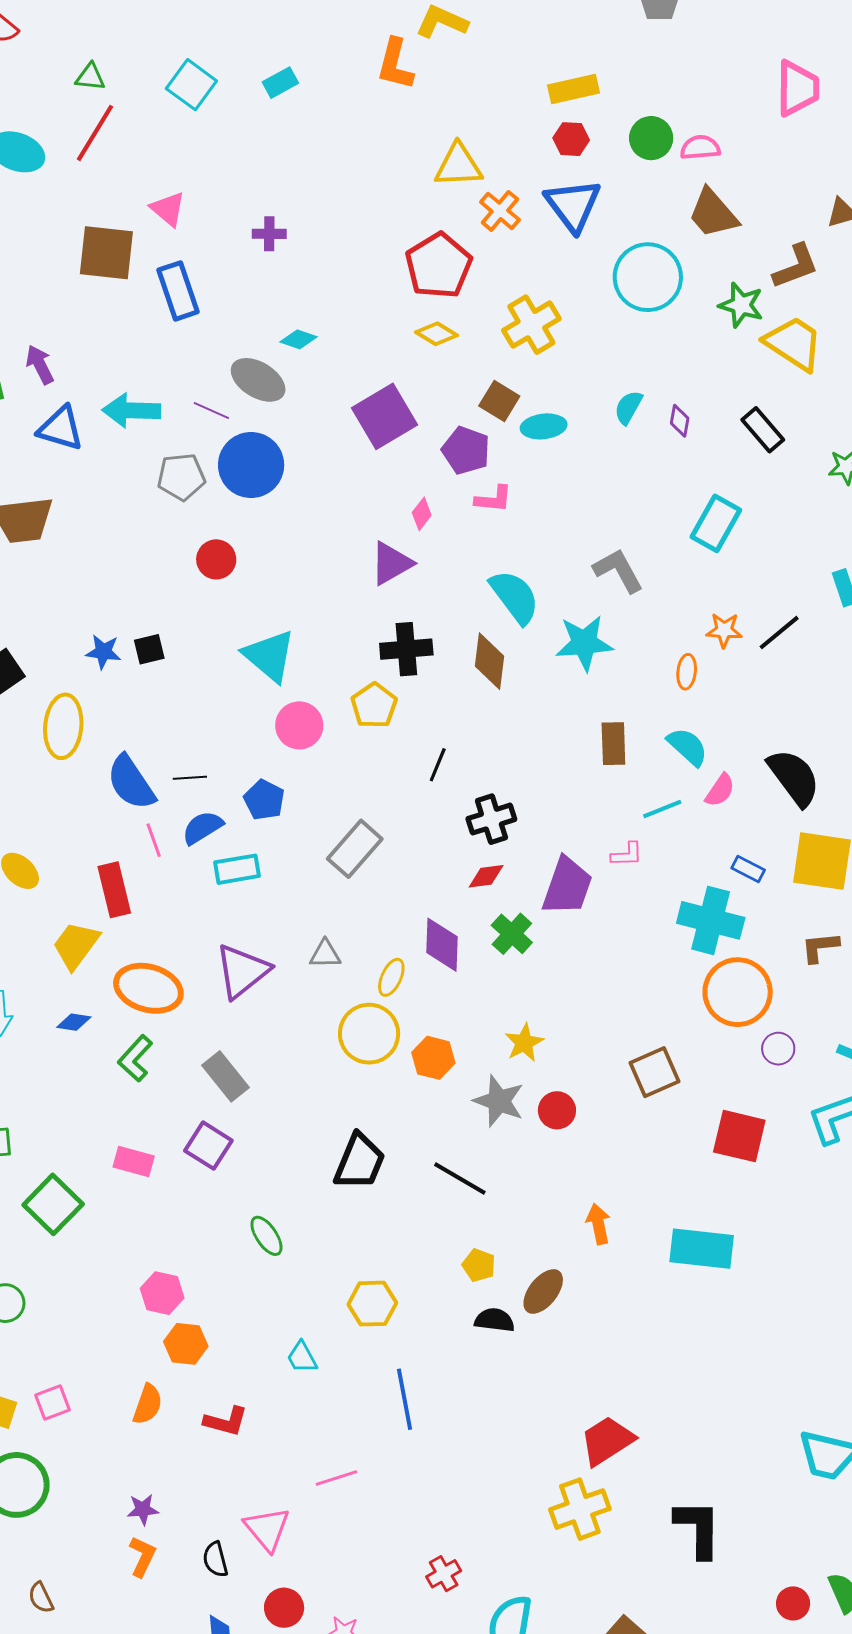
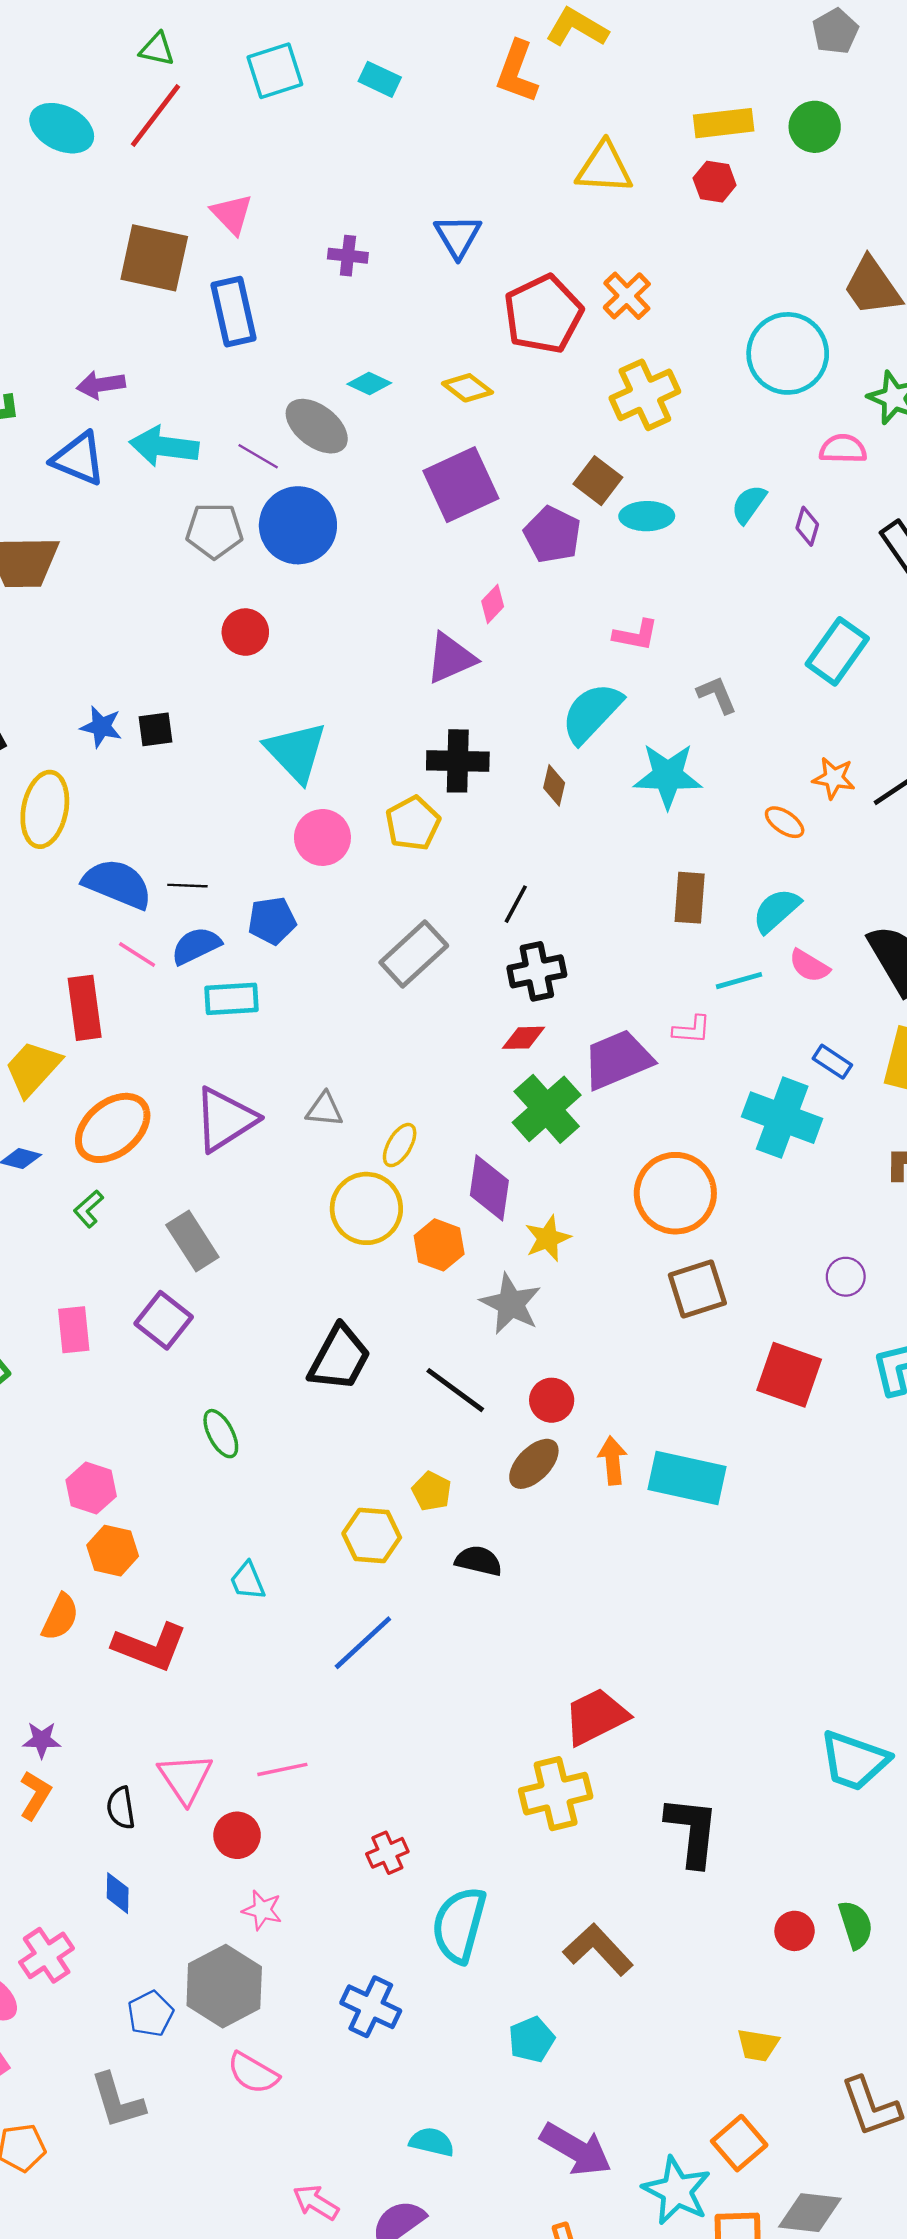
cyan rectangle: (280, 83) -> (380, 79), turned 48
cyan square: (191, 85) -> (275, 71), turned 30
green circle: (651, 138) -> (815, 127), moved
pink semicircle: (700, 147) -> (843, 449), moved
yellow triangle: (458, 165) -> (604, 168), moved
blue triangle: (573, 205) -> (458, 236), moved, size x0.7
orange cross: (500, 211) -> (627, 296), moved
yellow diamond: (436, 334) -> (467, 388), moved
purple arrow: (40, 365) -> (101, 385), moved, turned -78
pink L-shape: (494, 499) -> (636, 635), moved
gray L-shape: (618, 571) -> (717, 695), size x0.7
cyan semicircle: (515, 597) -> (592, 713), turned -106
brown diamond: (489, 661) -> (554, 785), size x0.6
orange ellipse: (687, 672) -> (785, 822), turned -68
cyan semicircle: (688, 747) -> (776, 910), turned -90
black line: (438, 765) -> (516, 904), moved
blue semicircle: (131, 782) -> (117, 884), turned 140
pink semicircle: (720, 790) -> (809, 966), turned 81
blue pentagon: (264, 800) -> (272, 921), turned 30
pink line: (154, 840) -> (137, 954), turned -44
gray rectangle: (355, 849) -> (414, 954), moved
purple trapezoid: (567, 886) -> (618, 1060), turned -138
green cross: (512, 934) -> (547, 1109), size x1.4
purple diamond: (442, 945) -> (489, 1188), moved
orange ellipse: (148, 988) -> (113, 1128), turned -62
orange circle: (738, 992) -> (675, 1193), moved
green L-shape: (135, 1058) -> (89, 1209), size x0.7
red circle: (557, 1110) -> (552, 1400), moved
pink rectangle: (134, 1161) -> (74, 1330), turned 63
cyan rectangle: (702, 1249) -> (687, 1478), moved
yellow pentagon: (479, 1265) -> (432, 1491), moved
brown ellipse: (543, 1291) -> (534, 1464), moved
yellow hexagon: (372, 1304) -> (372, 1535), moved
blue line: (404, 1399) -> (363, 1643), turned 52
red L-shape: (226, 1421) -> (150, 1647), size x1.4
pink line: (336, 1478) -> (282, 1769), moved
red circle: (284, 1608) -> (237, 1835), moved

